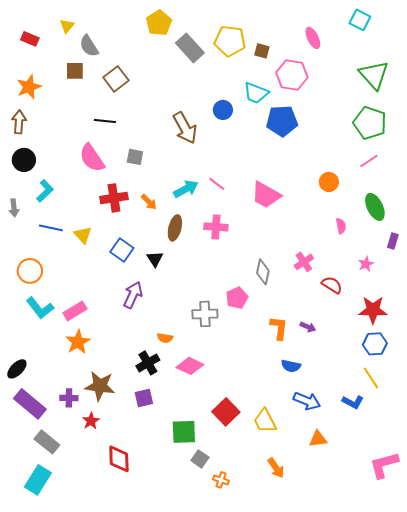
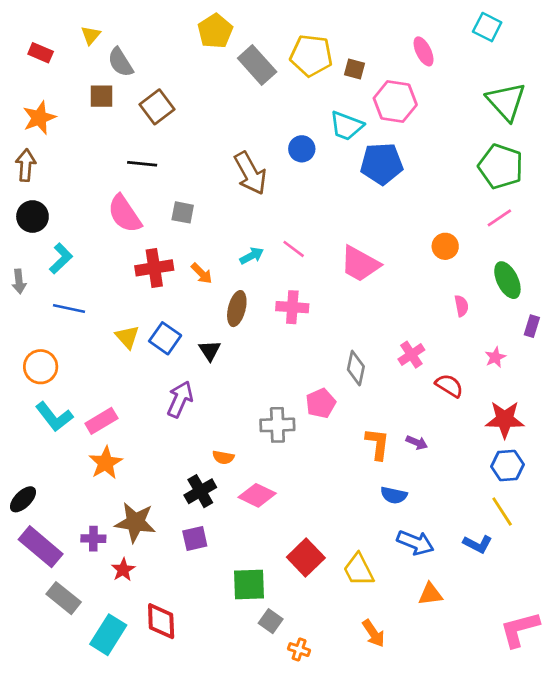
cyan arrow: (186, 189) -> (252, 256), size x0.7
yellow triangle: (83, 235) -> (127, 337), moved
cyan rectangle: (38, 480) -> (108, 635), moved

